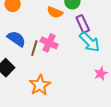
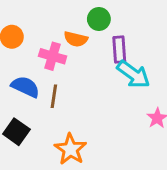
purple rectangle: (83, 24) -> (119, 50), turned 30
pink cross: (49, 43) -> (53, 56), moved

